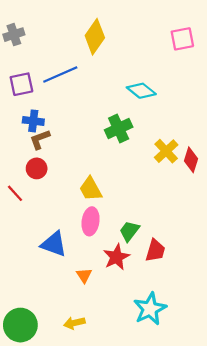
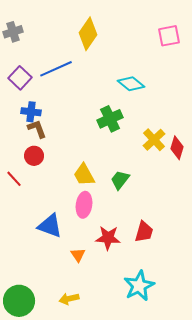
purple square: (21, 84) -> (20, 78), turned -35
brown L-shape: (40, 139) -> (37, 129), turned 90
green trapezoid: (129, 231) -> (120, 180), moved
red star: (116, 257) -> (108, 238), turned 30

